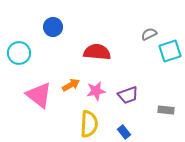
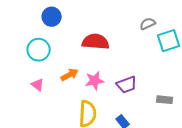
cyan circle: (19, 53) -> (39, 50), moved
pink triangle: (39, 95) -> (38, 85), size x0.5

